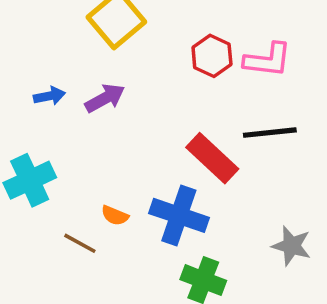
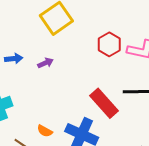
purple arrow: (105, 98) -> (46, 63), size x0.7

